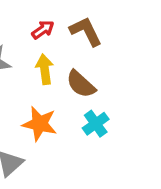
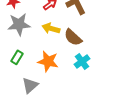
yellow arrow: (45, 69) -> (51, 28), turned -66

